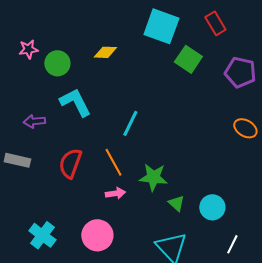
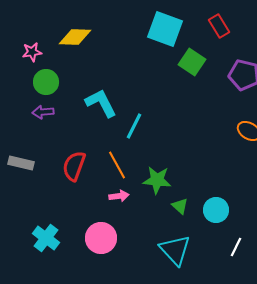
yellow diamond: (105, 52) -> (75, 37), moved, size x1.4
green circle: (57, 63) -> (46, 82), moved
cyan L-shape: (75, 102) -> (101, 103), moved
purple arrow: (34, 121) -> (43, 112), moved

